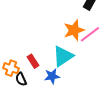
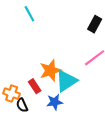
orange star: (74, 30) -> (50, 70), moved

